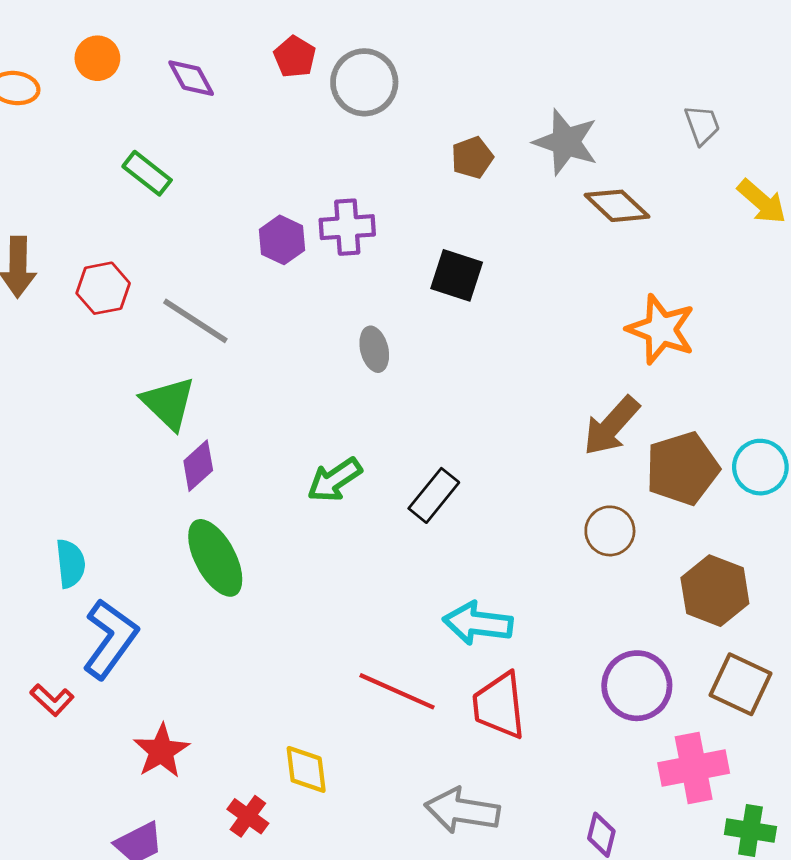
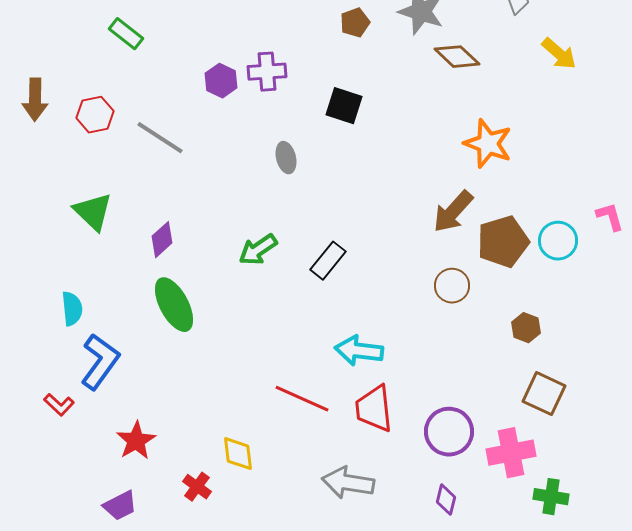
green triangle: (168, 403) -> (93, 212), moved
brown hexagon: (715, 591) -> (526, 328), size x0.6
purple circle: (637, 686) -> (449, 432), moved

